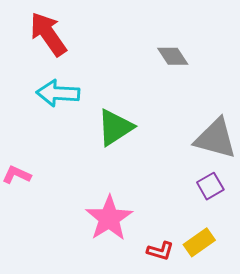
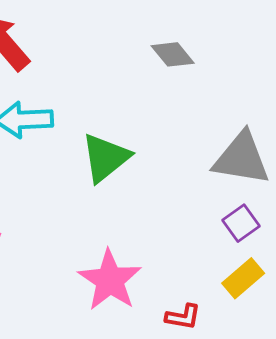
yellow rectangle: (199, 242) -> (243, 278), moved

